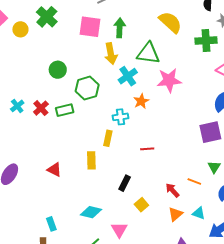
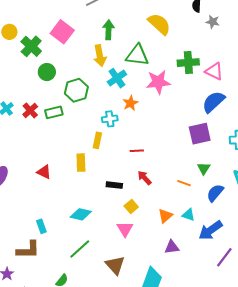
green cross: (47, 17) -> (31, 46), moved
pink square: (90, 27) -> (62, 32), moved, turned 30
green cross: (206, 41) -> (188, 63), moved
black rectangle: (125, 183) -> (114, 185), turned 70
red arrow: (172, 190) -> (144, 178), moved
pink triangle: (119, 230) -> (125, 229), moved

